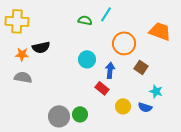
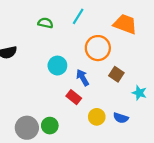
green semicircle: (85, 20) -> (45, 23), moved
orange trapezoid: (160, 31) -> (125, 24), moved
blue arrow: (110, 70) -> (83, 78), turned -35
cyan star: (156, 91) -> (139, 93), moved

